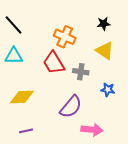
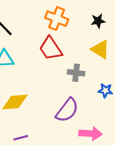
orange cross: (65, 37) -> (57, 19), moved
red trapezoid: (54, 63) -> (51, 48), moved

